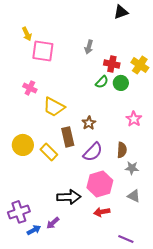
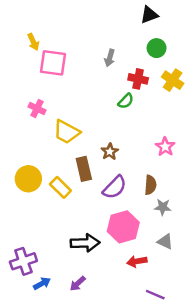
green circle: (121, 83) -> (157, 48), moved
red arrow: (102, 212) -> (137, 261), moved
purple arrow: (53, 223) -> (78, 284), moved

